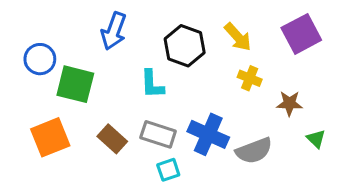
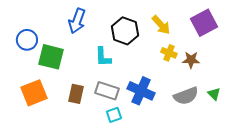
brown star: (289, 103) -> (191, 60), moved
brown rectangle: (112, 139) -> (76, 94), turned 60
gray semicircle: (254, 151) -> (186, 96), moved

